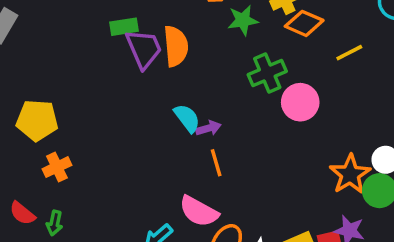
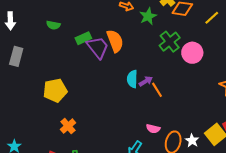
cyan semicircle: (187, 118) -> (132, 79), turned -126
yellow pentagon: (37, 120) -> (55, 90), moved
orange line: (216, 163) -> (157, 90), moved
pink semicircle: (199, 211) -> (153, 129), size x0.6

